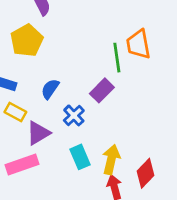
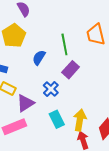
green line: (117, 58) -> (64, 44), moved
blue semicircle: (50, 89) -> (39, 58), moved

